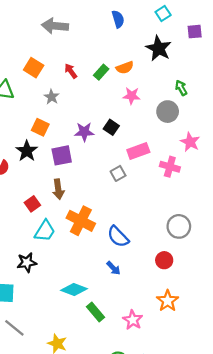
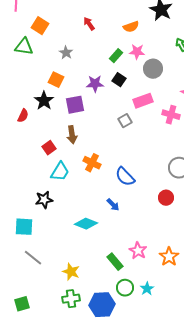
orange square: (34, 68) -> (40, 26), moved
red arrow: (71, 71) -> (89, 24), moved
green rectangle: (101, 72) -> (116, 56), moved
gray circle: (168, 112) -> (153, 69), moved
orange cross: (81, 221) -> (92, 163), size x0.7
blue arrow: (114, 268) -> (113, 205), moved
orange star: (168, 301) -> (169, 257), moved
green rectangle: (95, 312) -> (115, 262), moved

